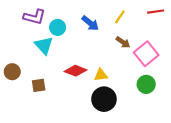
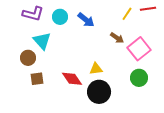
yellow line: (120, 17) -> (127, 14), moved
cyan circle: (58, 27) -> (60, 17), moved
red diamond: (76, 71) -> (72, 79), moved, turned 35
brown circle: (12, 72) -> (28, 58), moved

